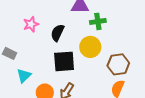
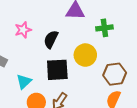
green cross: (98, 21) -> (104, 28), moved
cyan triangle: (24, 76) -> (24, 82), moved

